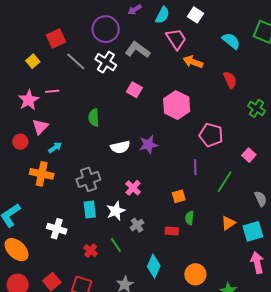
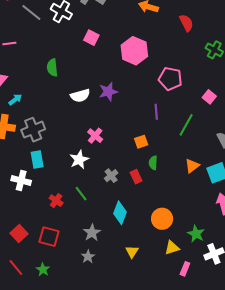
gray cross: (88, 179) -> (33, 130), moved
cyan rectangle: (90, 210) -> (37, 160), moved
gray cross: (137, 225) -> (111, 176), moved
red rectangle: (172, 231) -> (136, 177), turned 64

